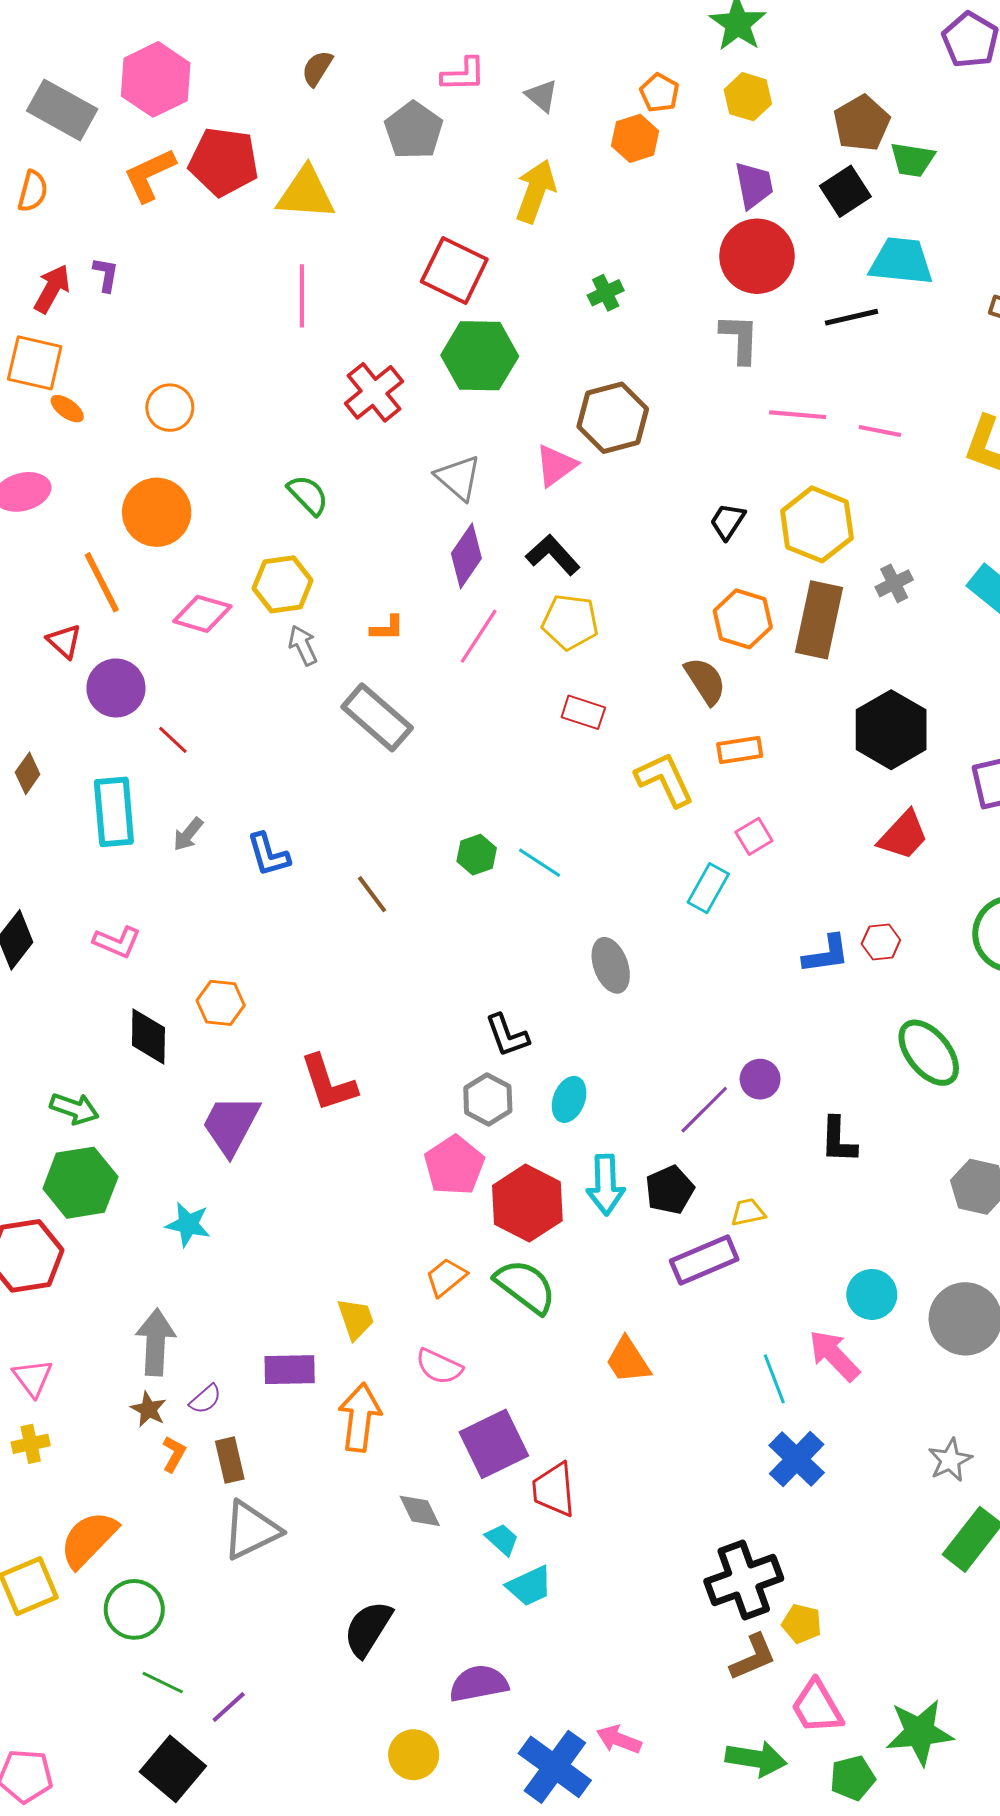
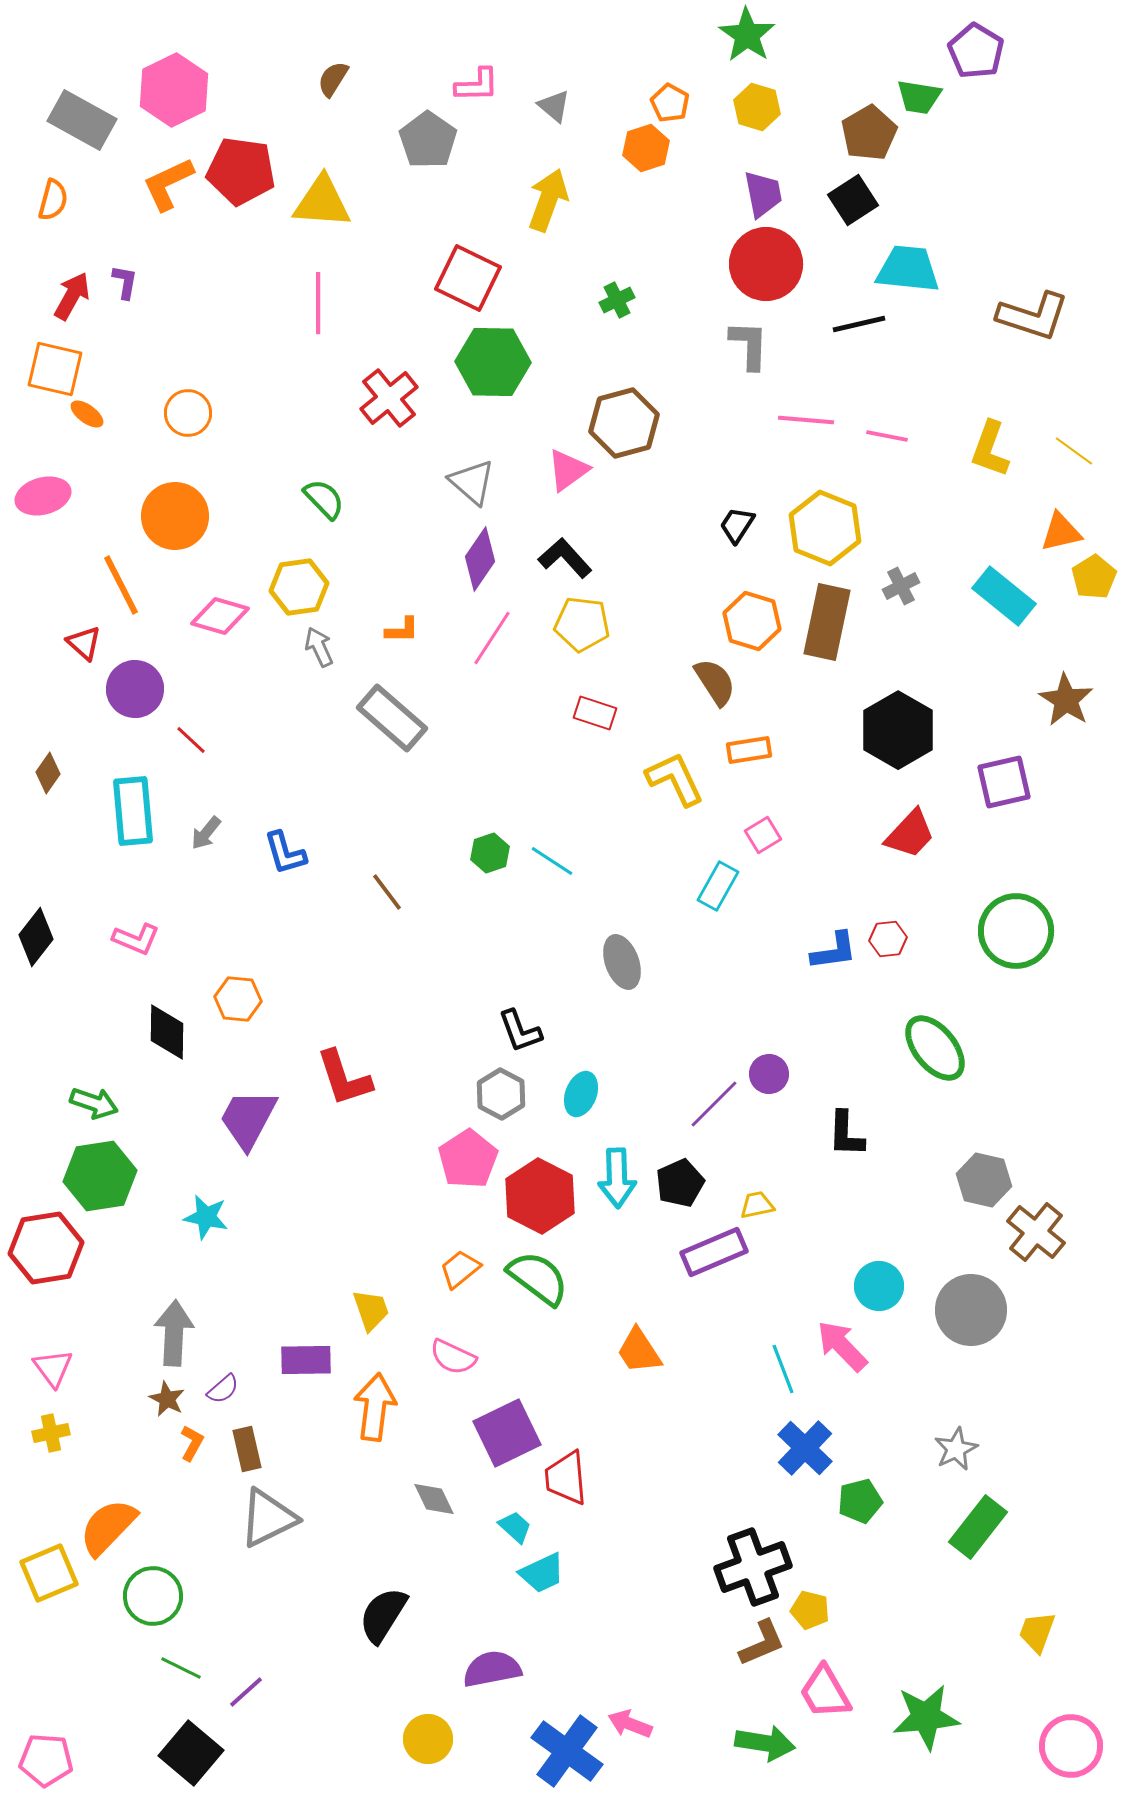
green trapezoid: (912, 160) -> (919, 97), moved
green pentagon: (852, 1778) -> (860, 1501), moved

